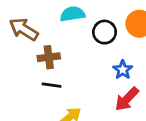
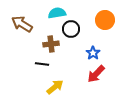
black circle: (105, 32) -> (71, 29), moved
brown cross: (49, 57) -> (51, 44), moved

